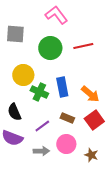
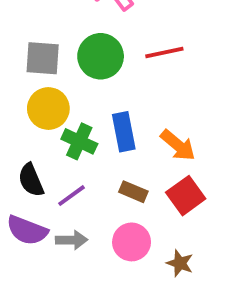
gray square: (15, 34) -> (43, 58), moved
purple line: (42, 126) -> (72, 196), moved
gray arrow: (41, 151) -> (72, 240), moved

